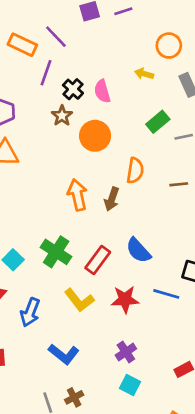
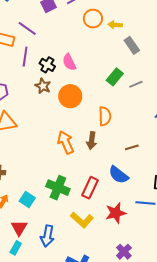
orange circle: (169, 46) -> (93, 19), moved
yellow arrow: (144, 74) -> (115, 25), moved
brown line: (179, 184) -> (132, 147), moved

